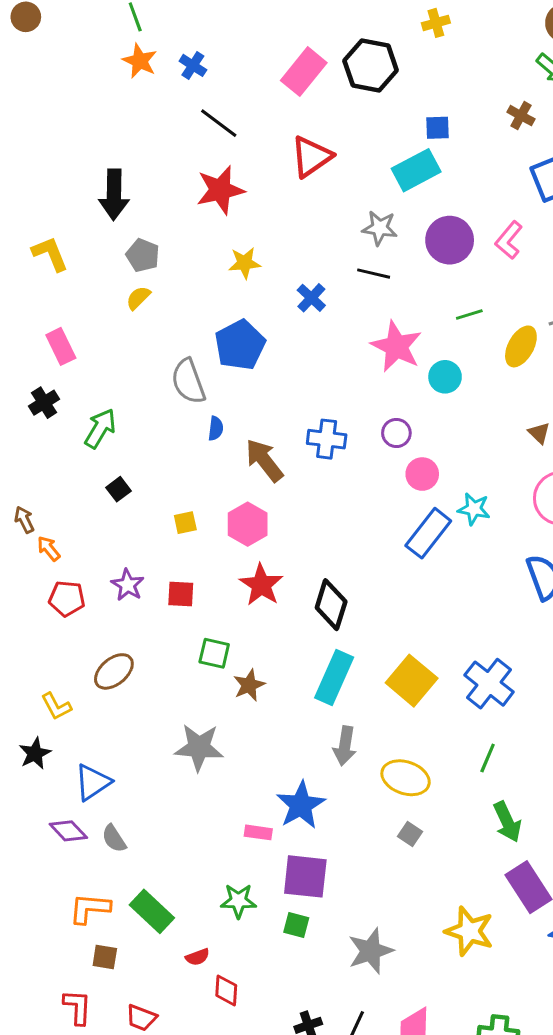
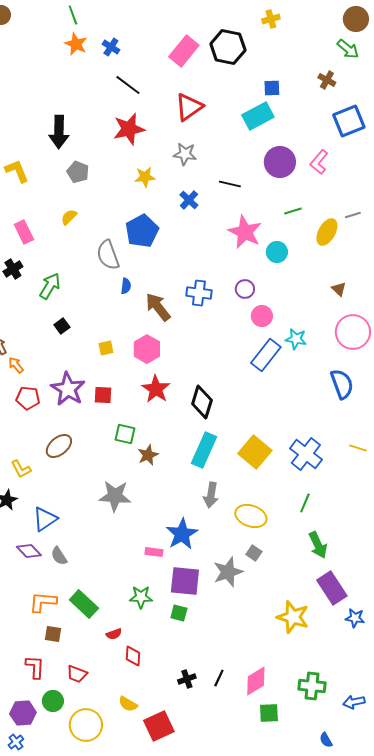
gray star: (380, 228) -> (185, 154), moved
yellow semicircle: (138, 298) -> (69, 217), moved
purple star: (128, 585) -> (68, 389), size x1.6
gray star: (371, 951) -> (228, 572), moved

